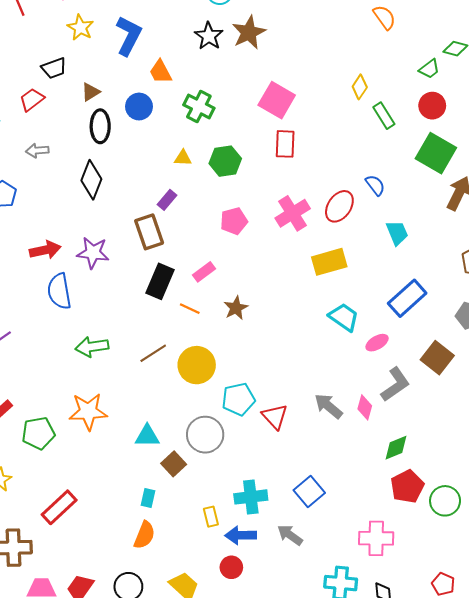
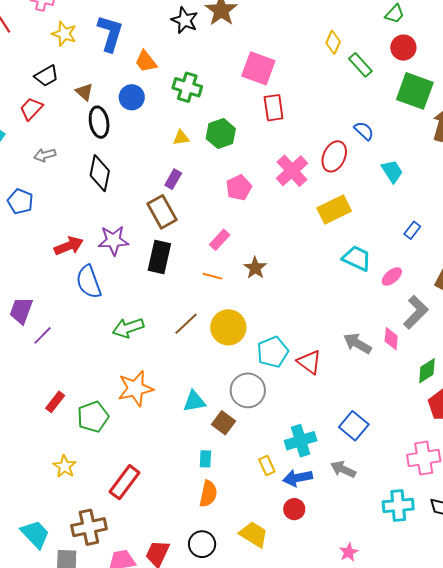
brown triangle: (91, 92) -> (84, 92), turned -36
black rectangle: (160, 281) -> (159, 257), moved
blue rectangle: (407, 298) -> (412, 230), size x0.5

